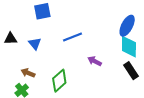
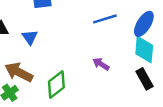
blue line: (73, 37) -> (105, 19), moved
brown arrow: (28, 73) -> (19, 72), size x1.6

